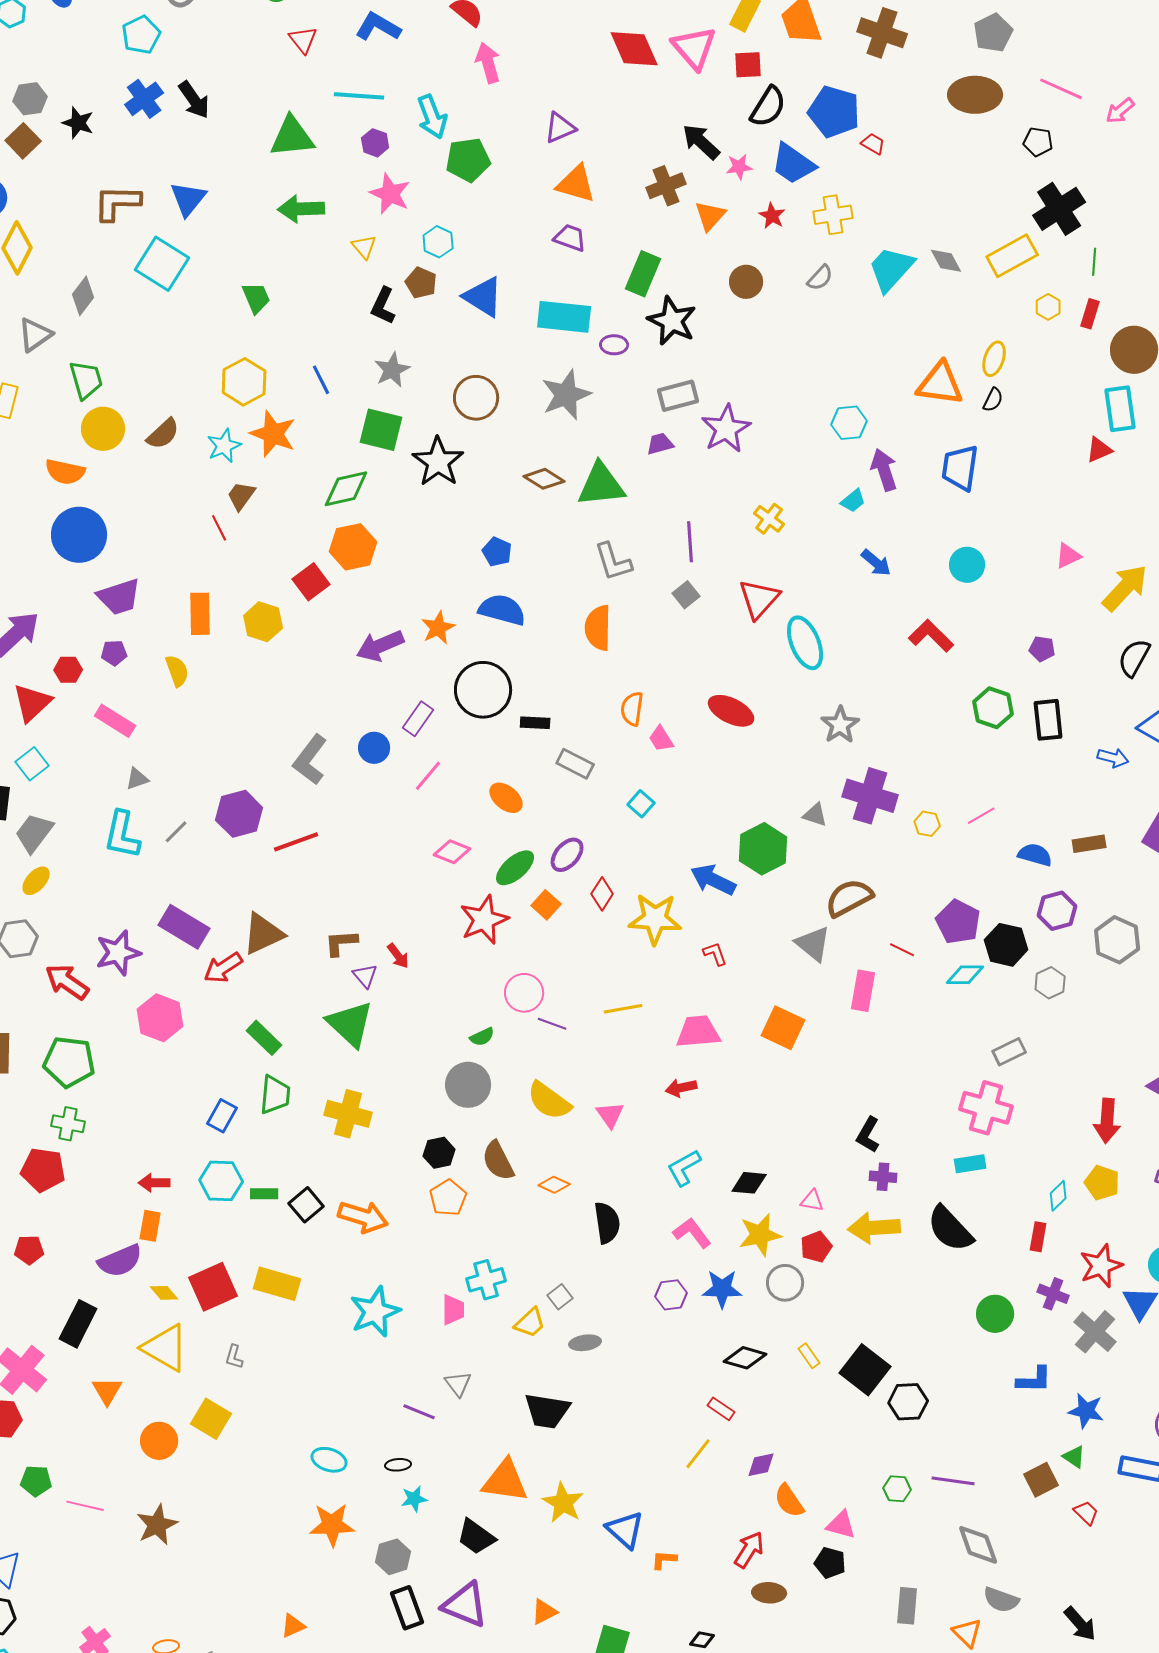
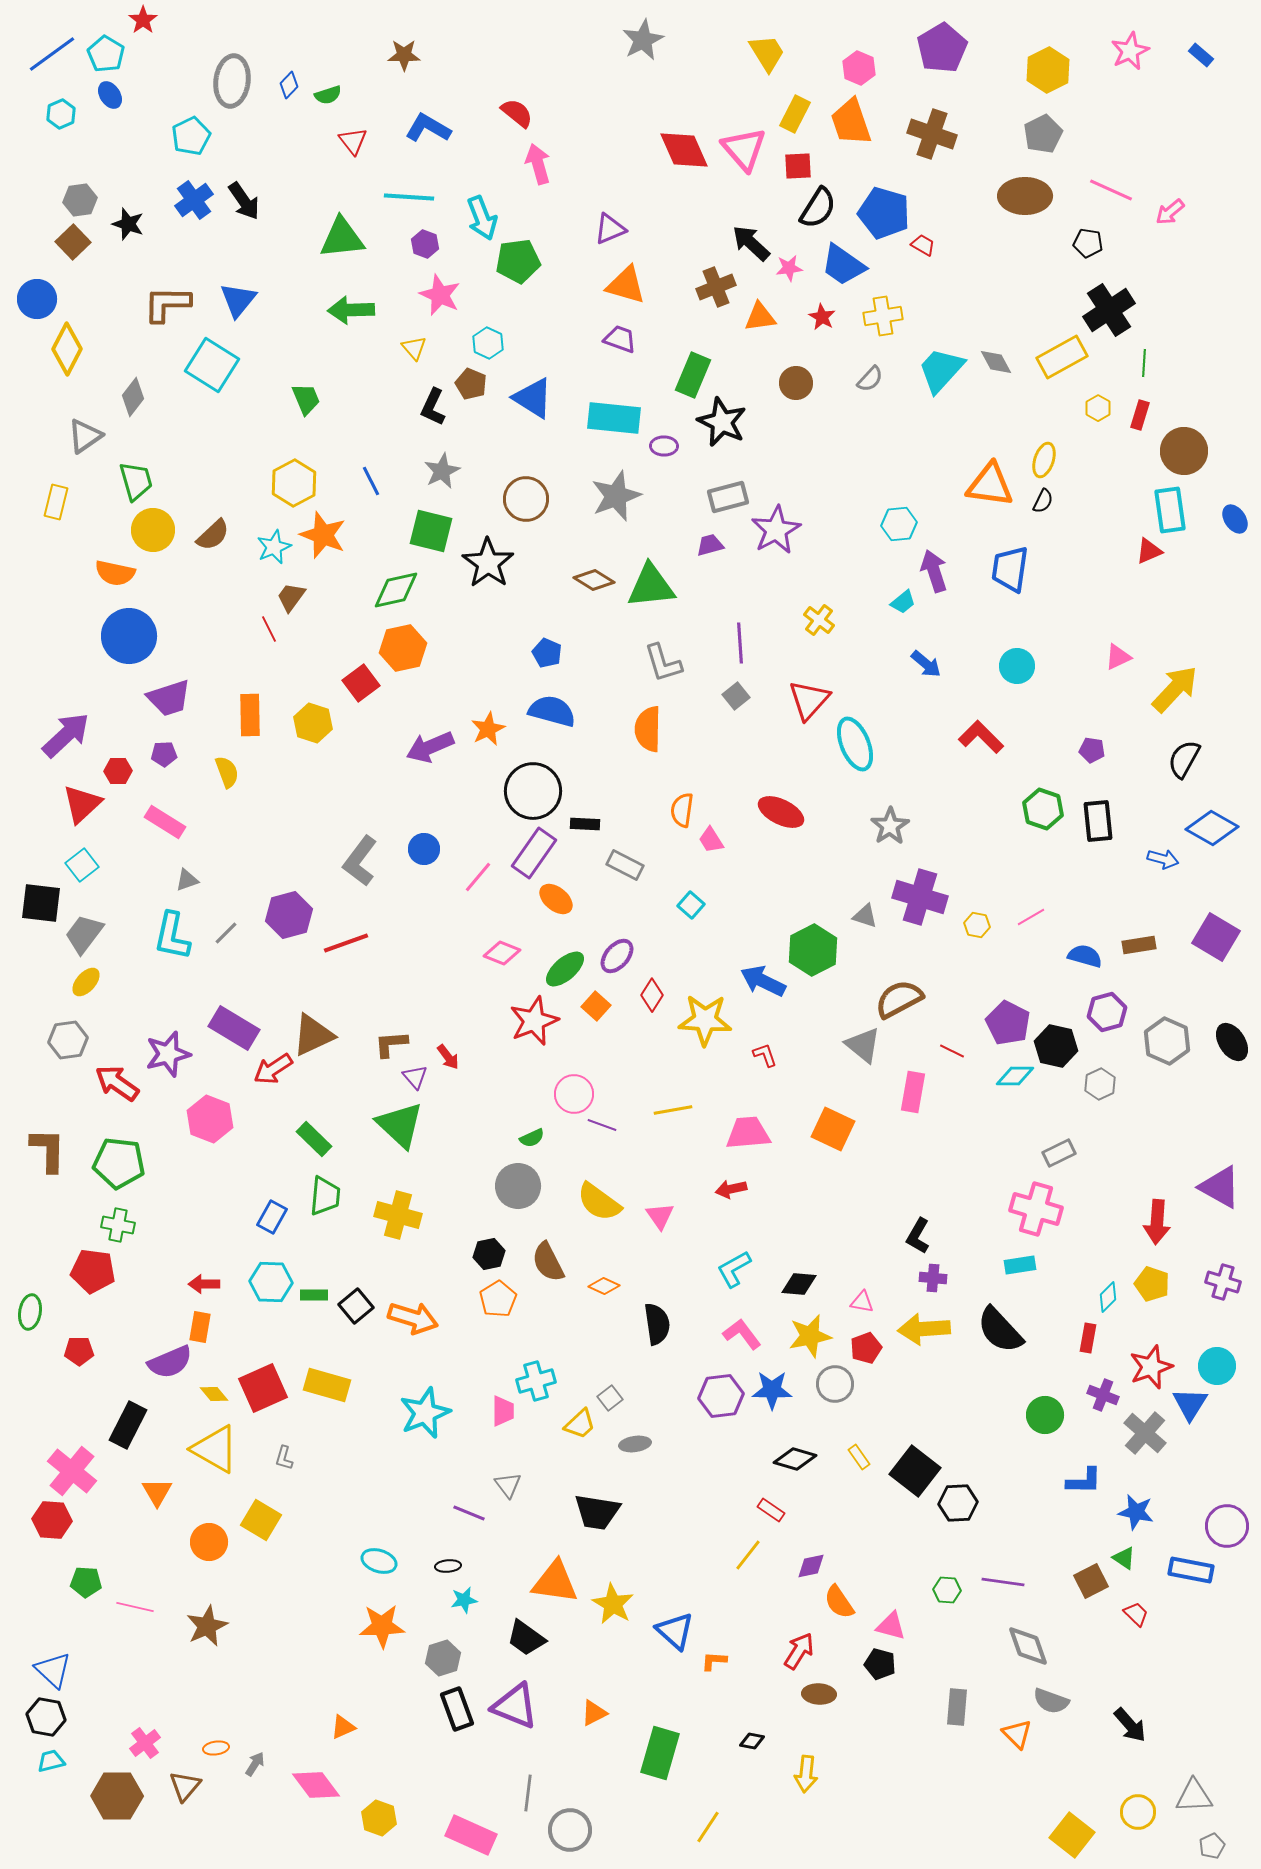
orange triangle: (710, 216) -> (760, 317), turned 40
purple rectangle: (418, 719) -> (534, 853), moved, size x1.4
purple hexagon: (671, 1295) -> (721, 1396), size x1.4

